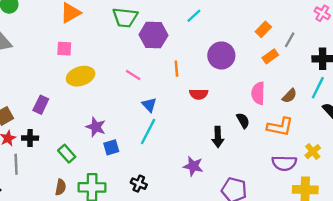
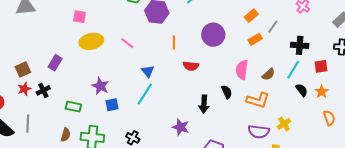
pink line: (133, 75) -> (127, 43), moved
black cross: (30, 138) -> (43, 90), turned -32
green rectangle: (67, 154) -> (73, 107), turned -42
gray line: (16, 164) -> (28, 124), moved

